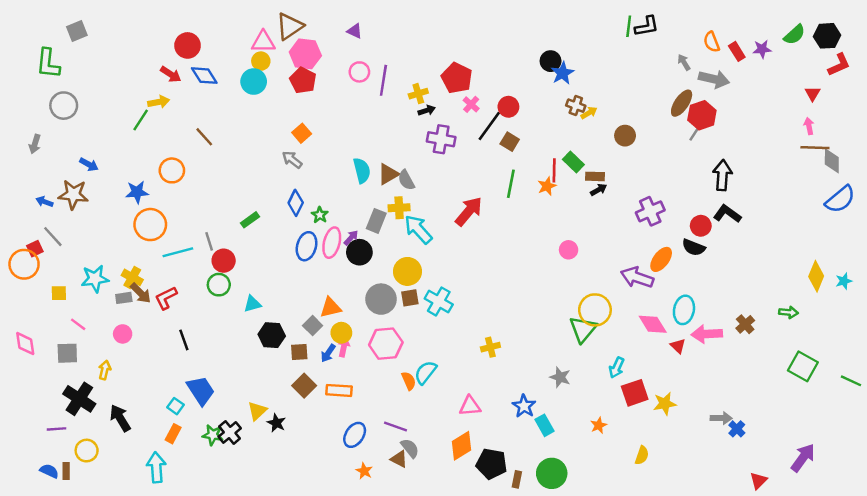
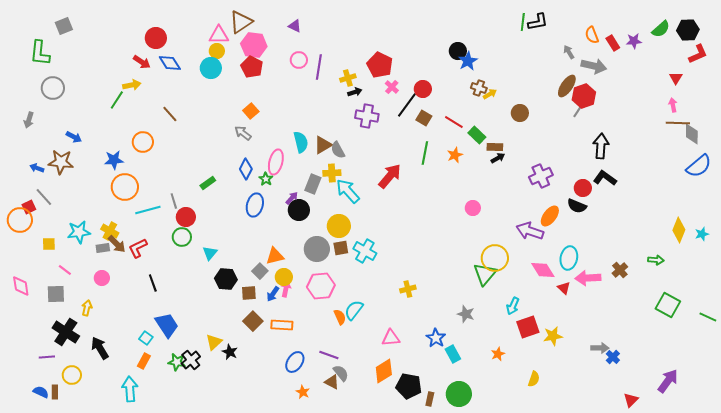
red line: (554, 170) -> (454, 122), moved, turned -60
pink ellipse: (332, 243) -> (276, 162), moved
cyan triangle: (252, 304) -> (210, 253), turned -35

